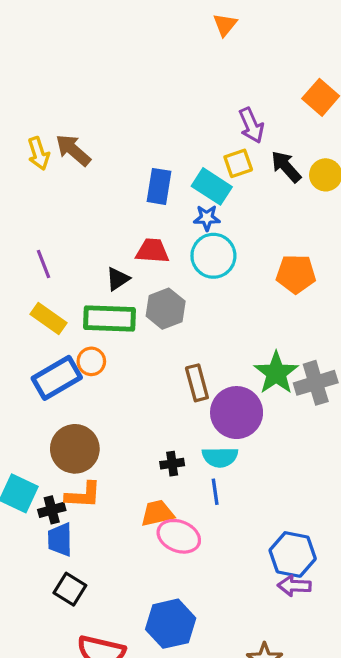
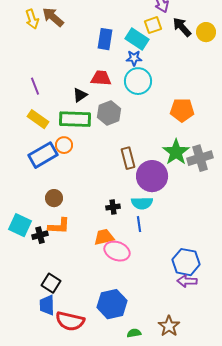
orange pentagon: (296, 274) -> (182, 110), moved
brown circle: (75, 449) -> (54, 198), size x0.6
blue trapezoid: (60, 540) -> (47, 305), moved

